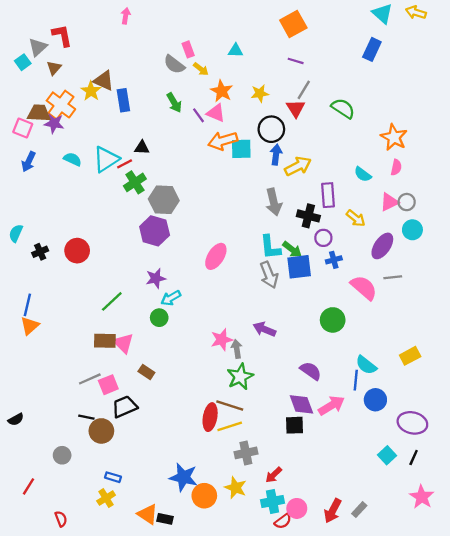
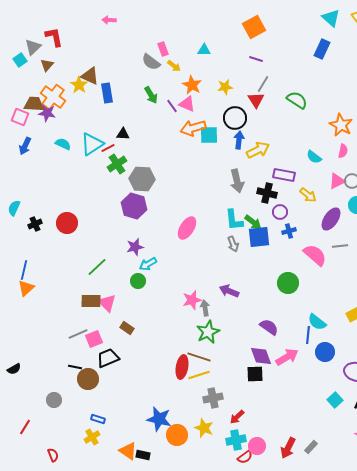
pink arrow: (126, 16) -> (109, 20), turned -96
purple rectangle: (328, 195) -> (284, 175), turned -75
gray arrow: (269, 275) -> (233, 244), size x0.7

